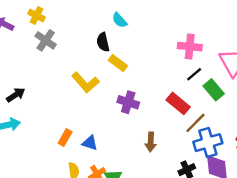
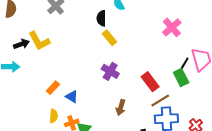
pink cross: (190, 47) -> (172, 27), moved, turned 30
black line: (194, 74) -> (184, 64), moved, turned -32
yellow L-shape: (85, 82) -> (39, 41), moved

